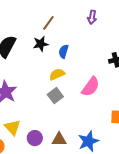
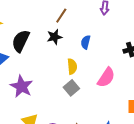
blue semicircle: (64, 51) -> (86, 42), moved
yellow semicircle: (57, 74) -> (72, 67), turned 112

